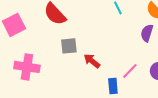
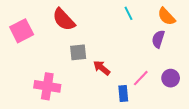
pink cross: (27, 67) -> (47, 86), moved

